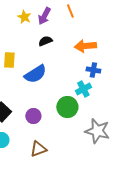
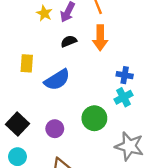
orange arrow: (85, 46) -> (100, 38), moved, turned -85
cyan cross: (83, 89) -> (124, 97), moved

